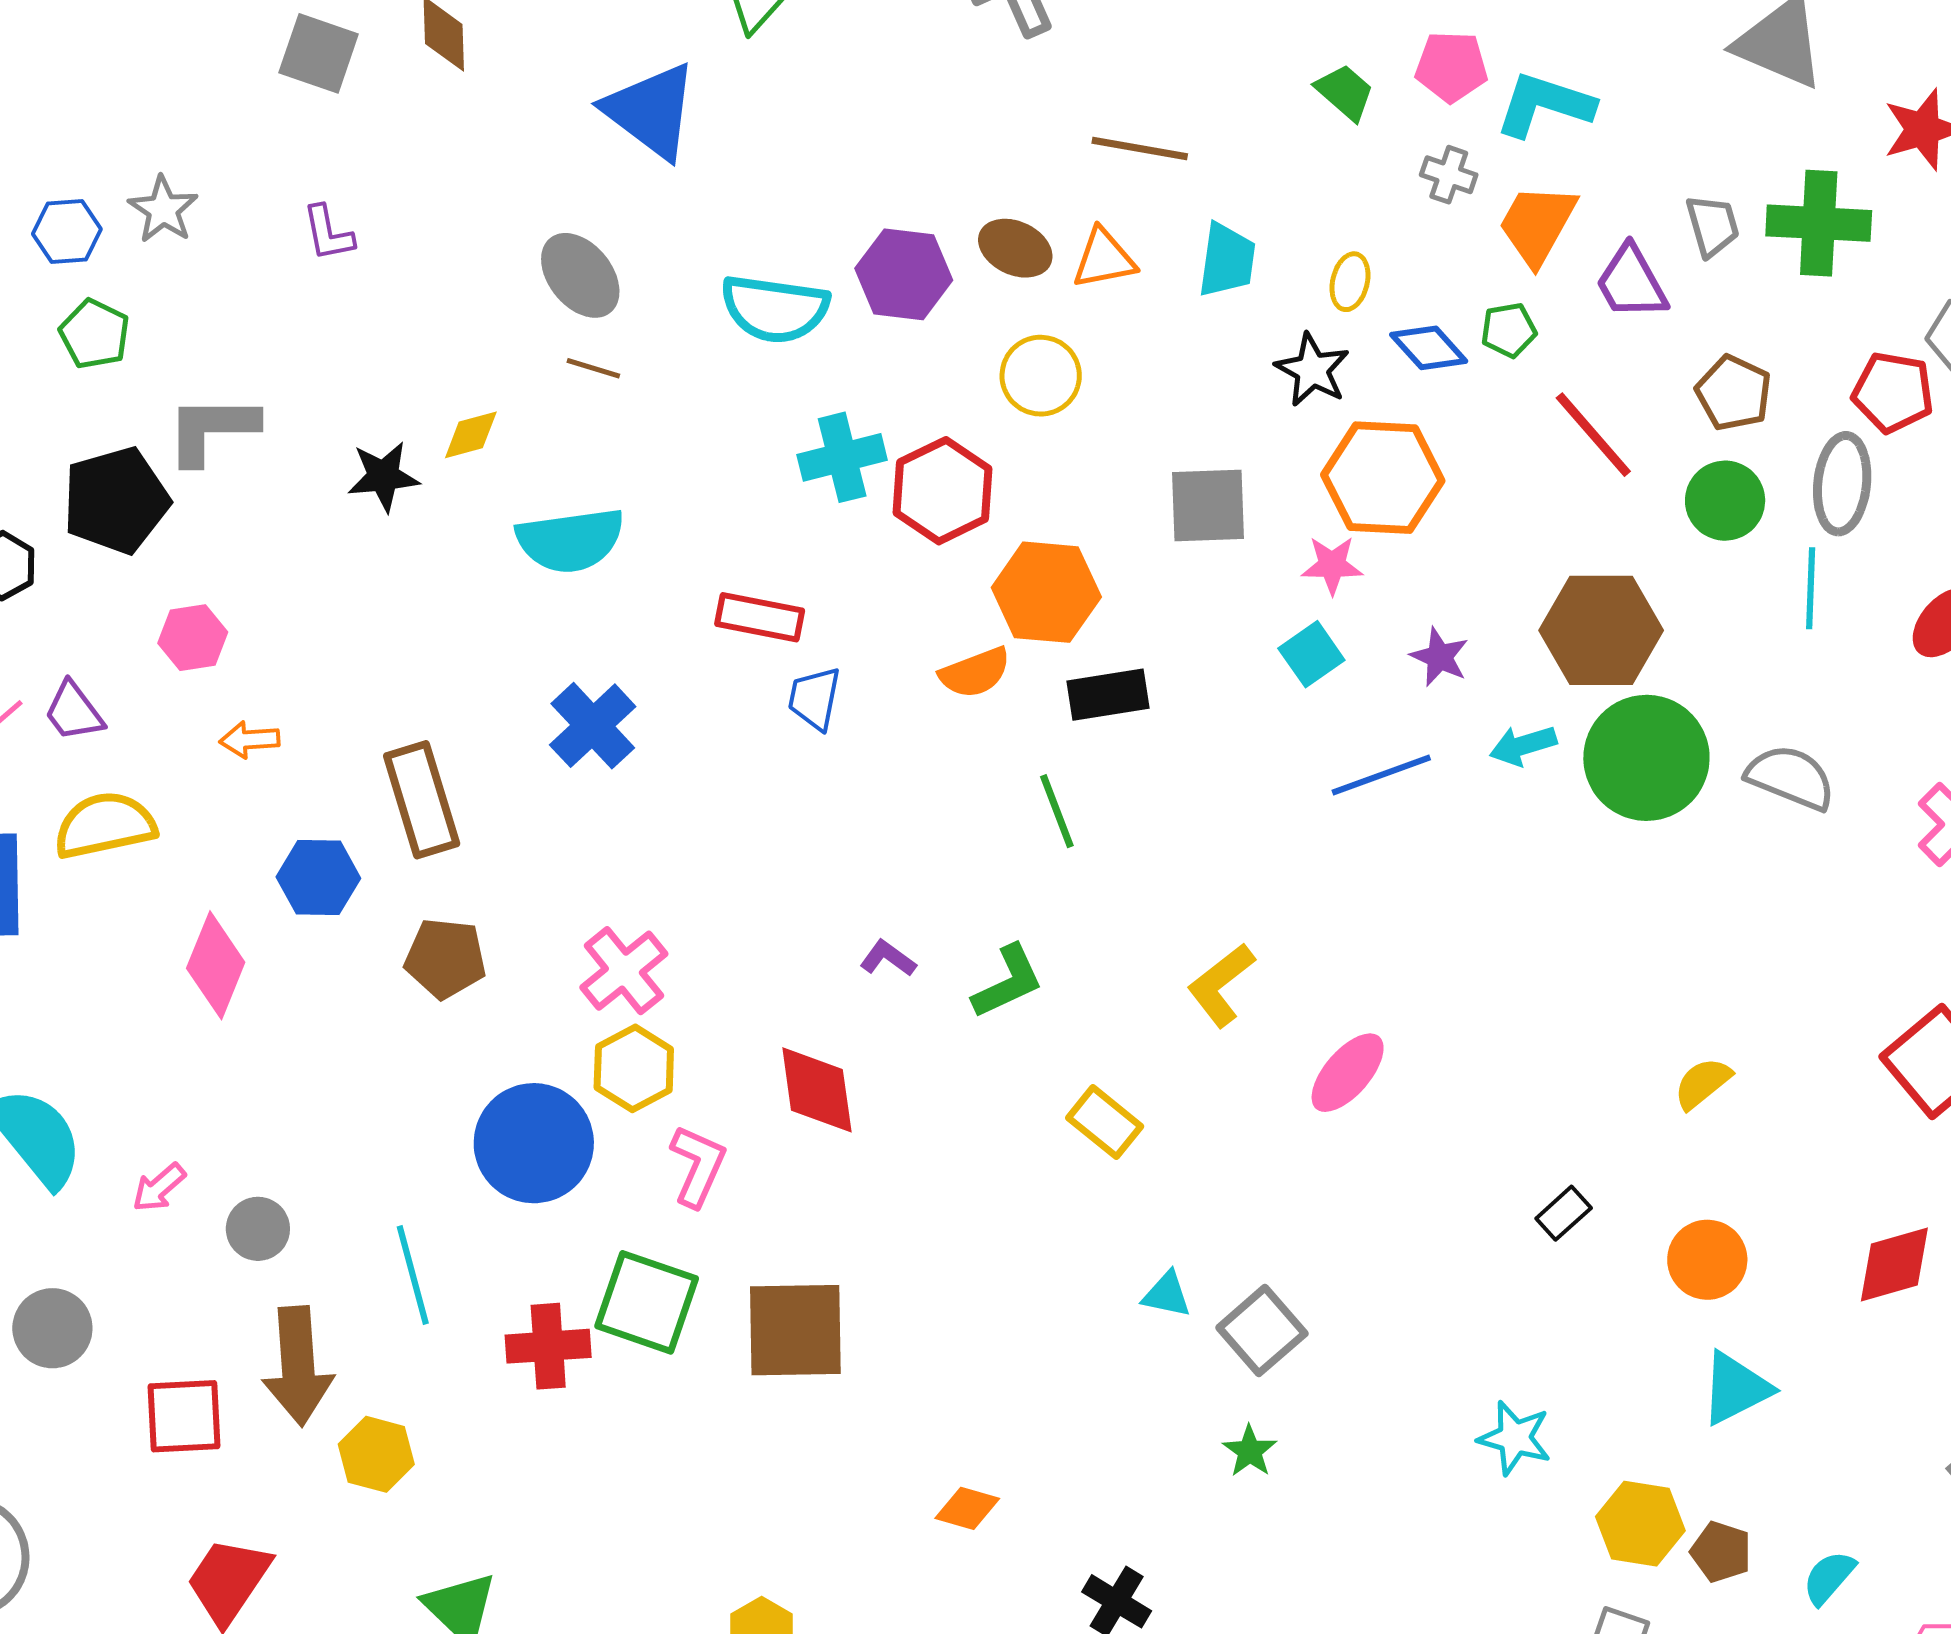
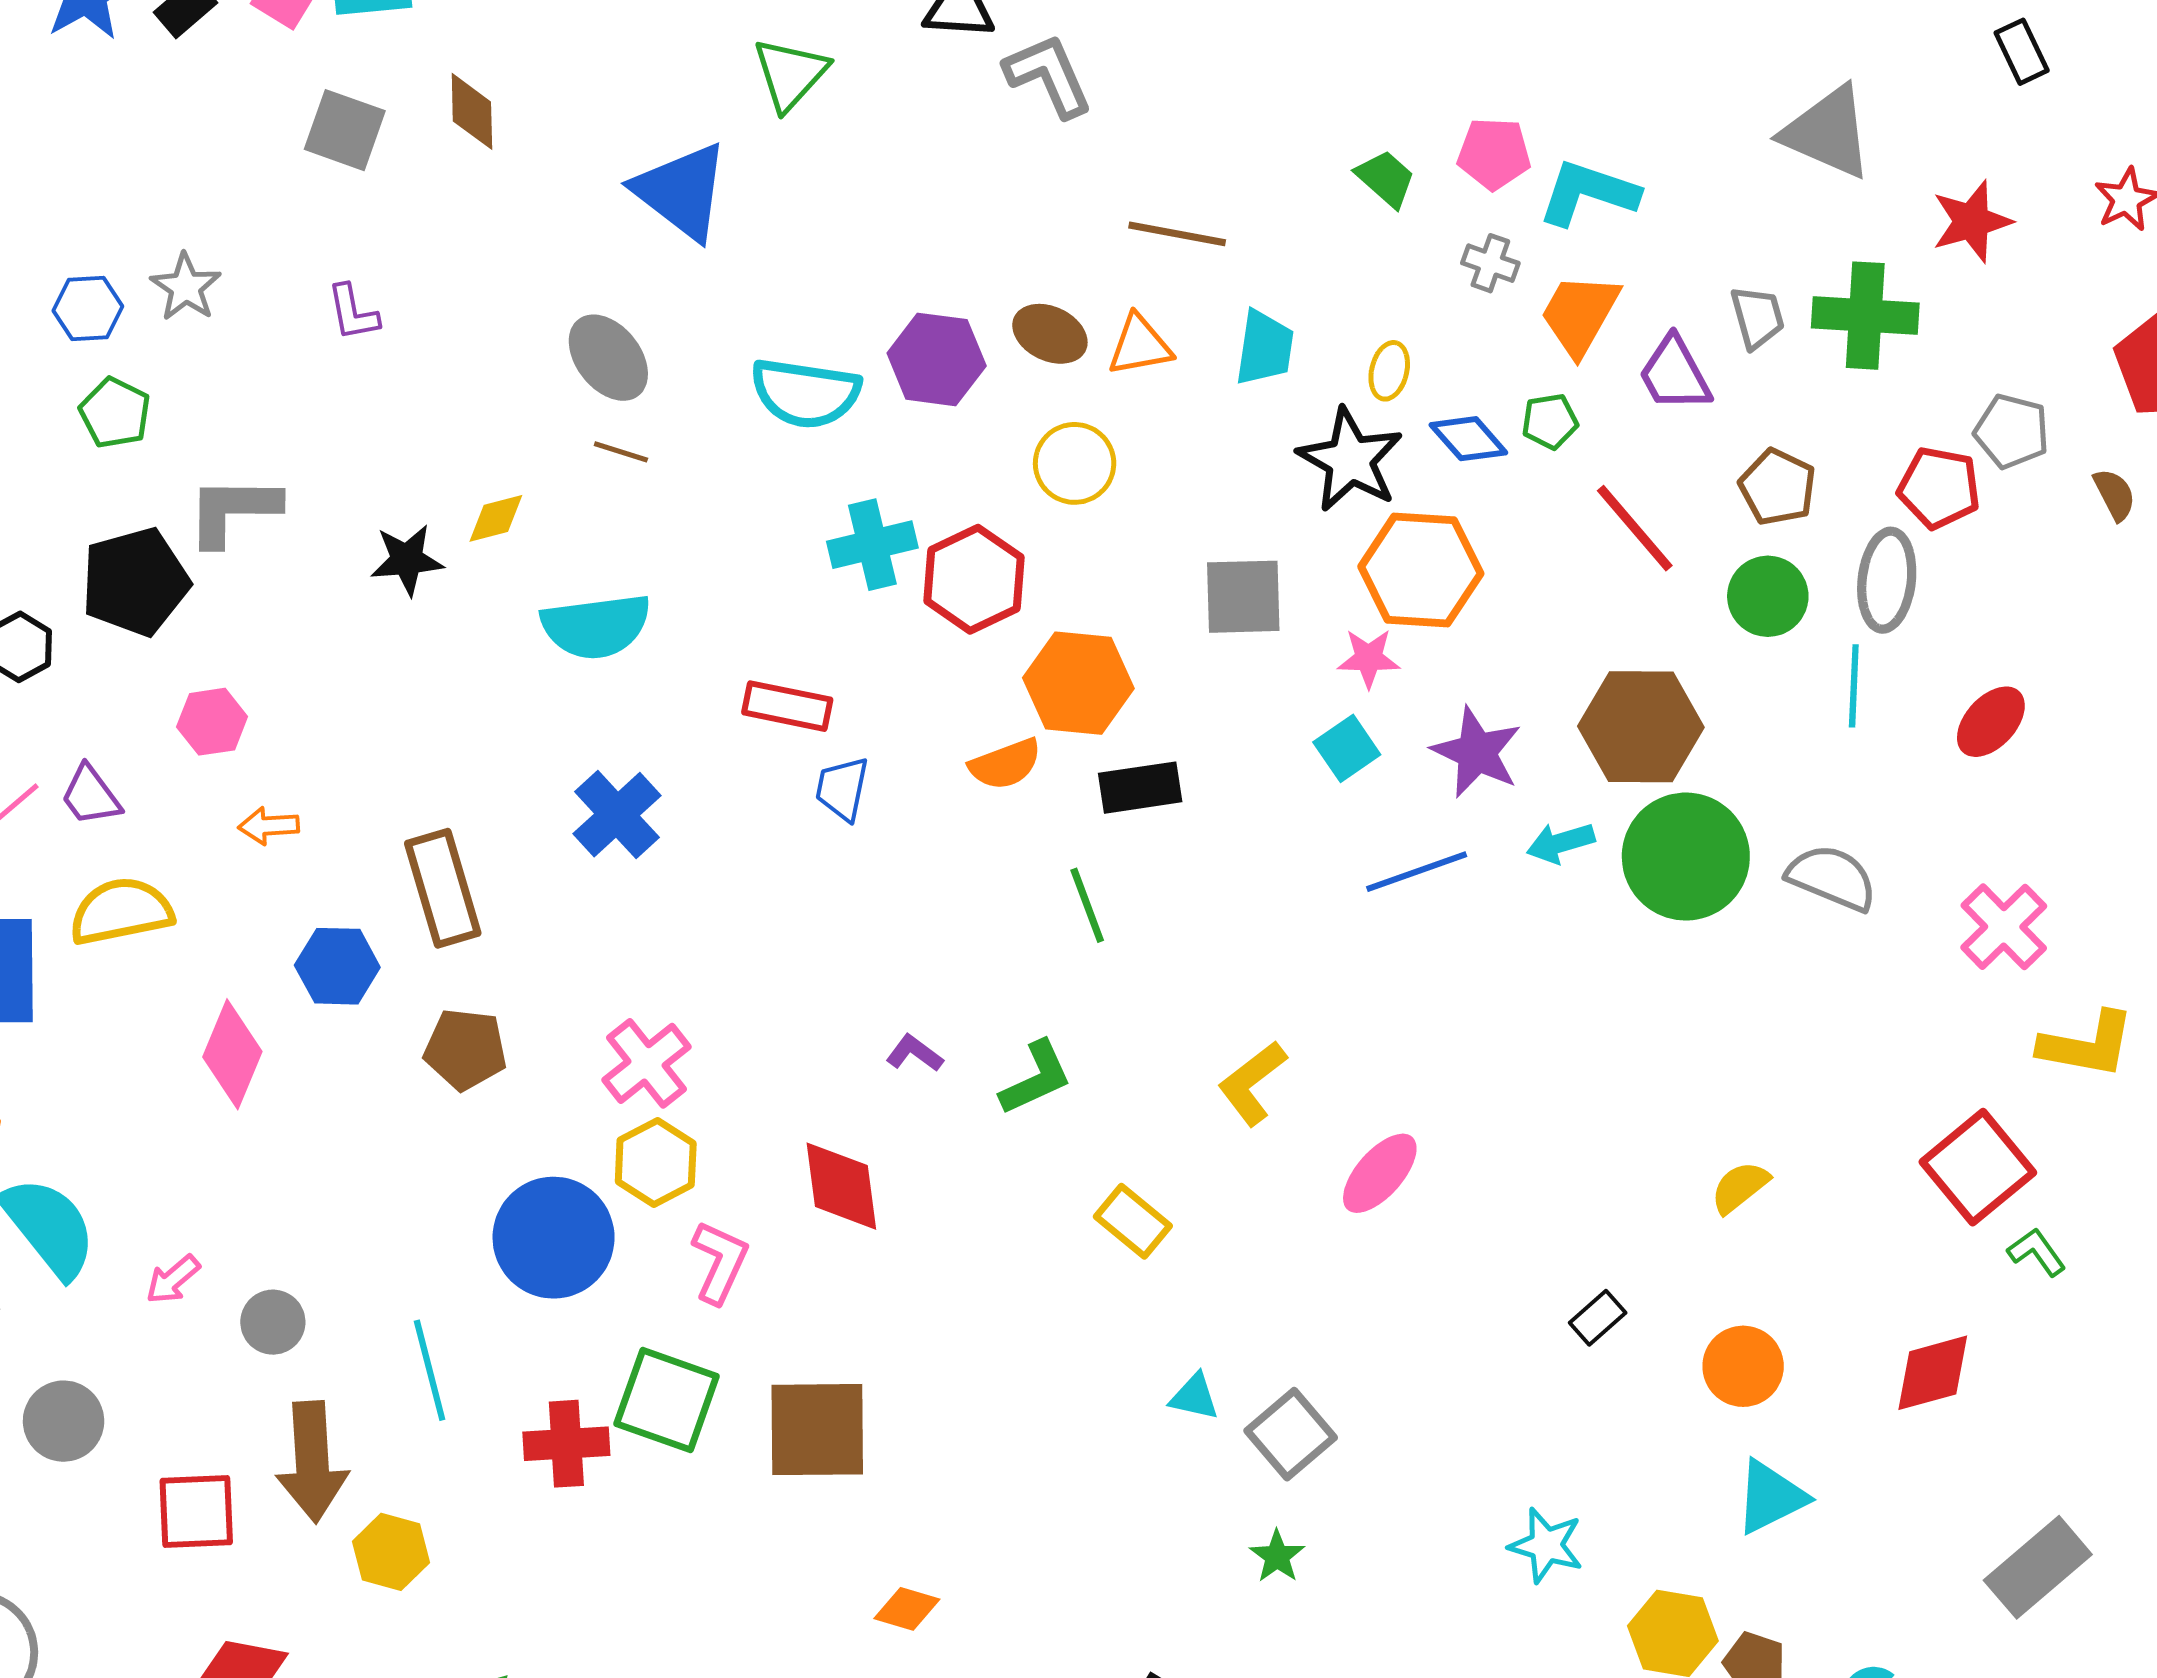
black star: (1312, 370) -> (1350, 460), size x1.4
purple star: (1439, 657) -> (1477, 752), size x1.5
orange diamond: (967, 1508) -> (907, 1609), moved

